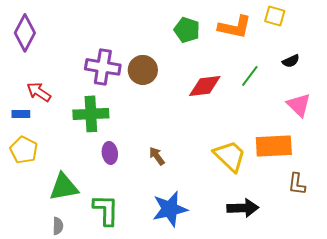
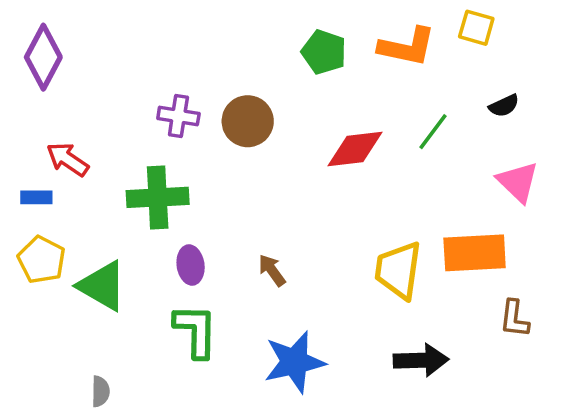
purple cross: (103, 67) -> (178, 116), size x0.7
yellow trapezoid: (230, 156) -> (398, 270), turned -126
green triangle: (64, 187) -> (102, 286), moved, turned 40
green L-shape: (106, 210) -> (196, 331), moved

